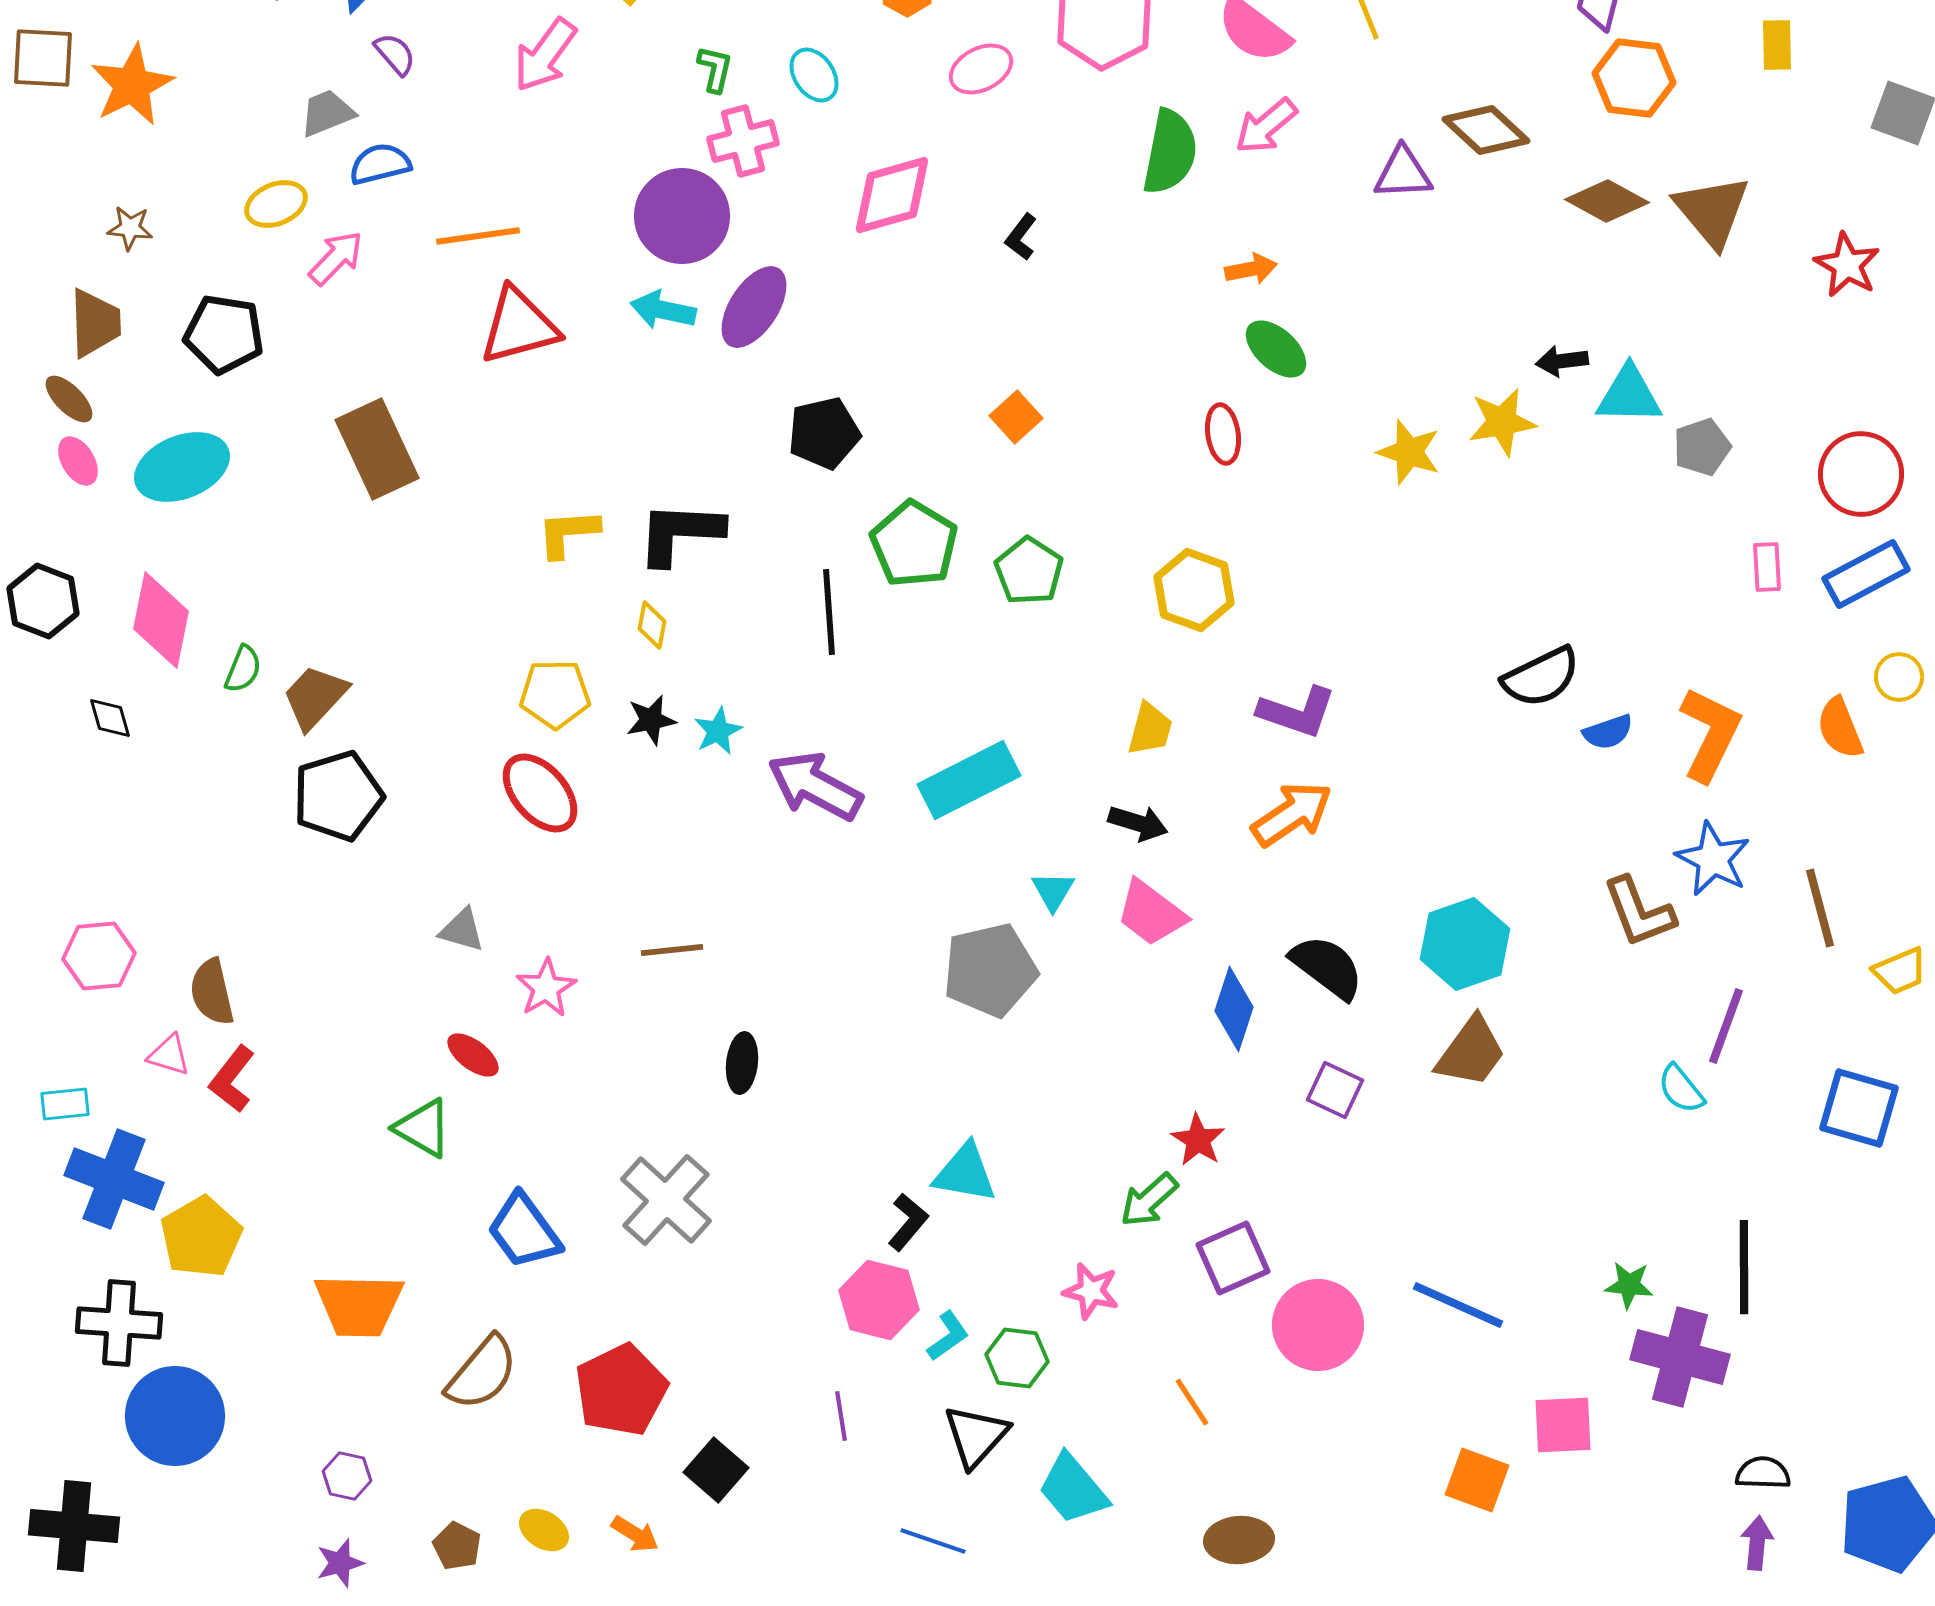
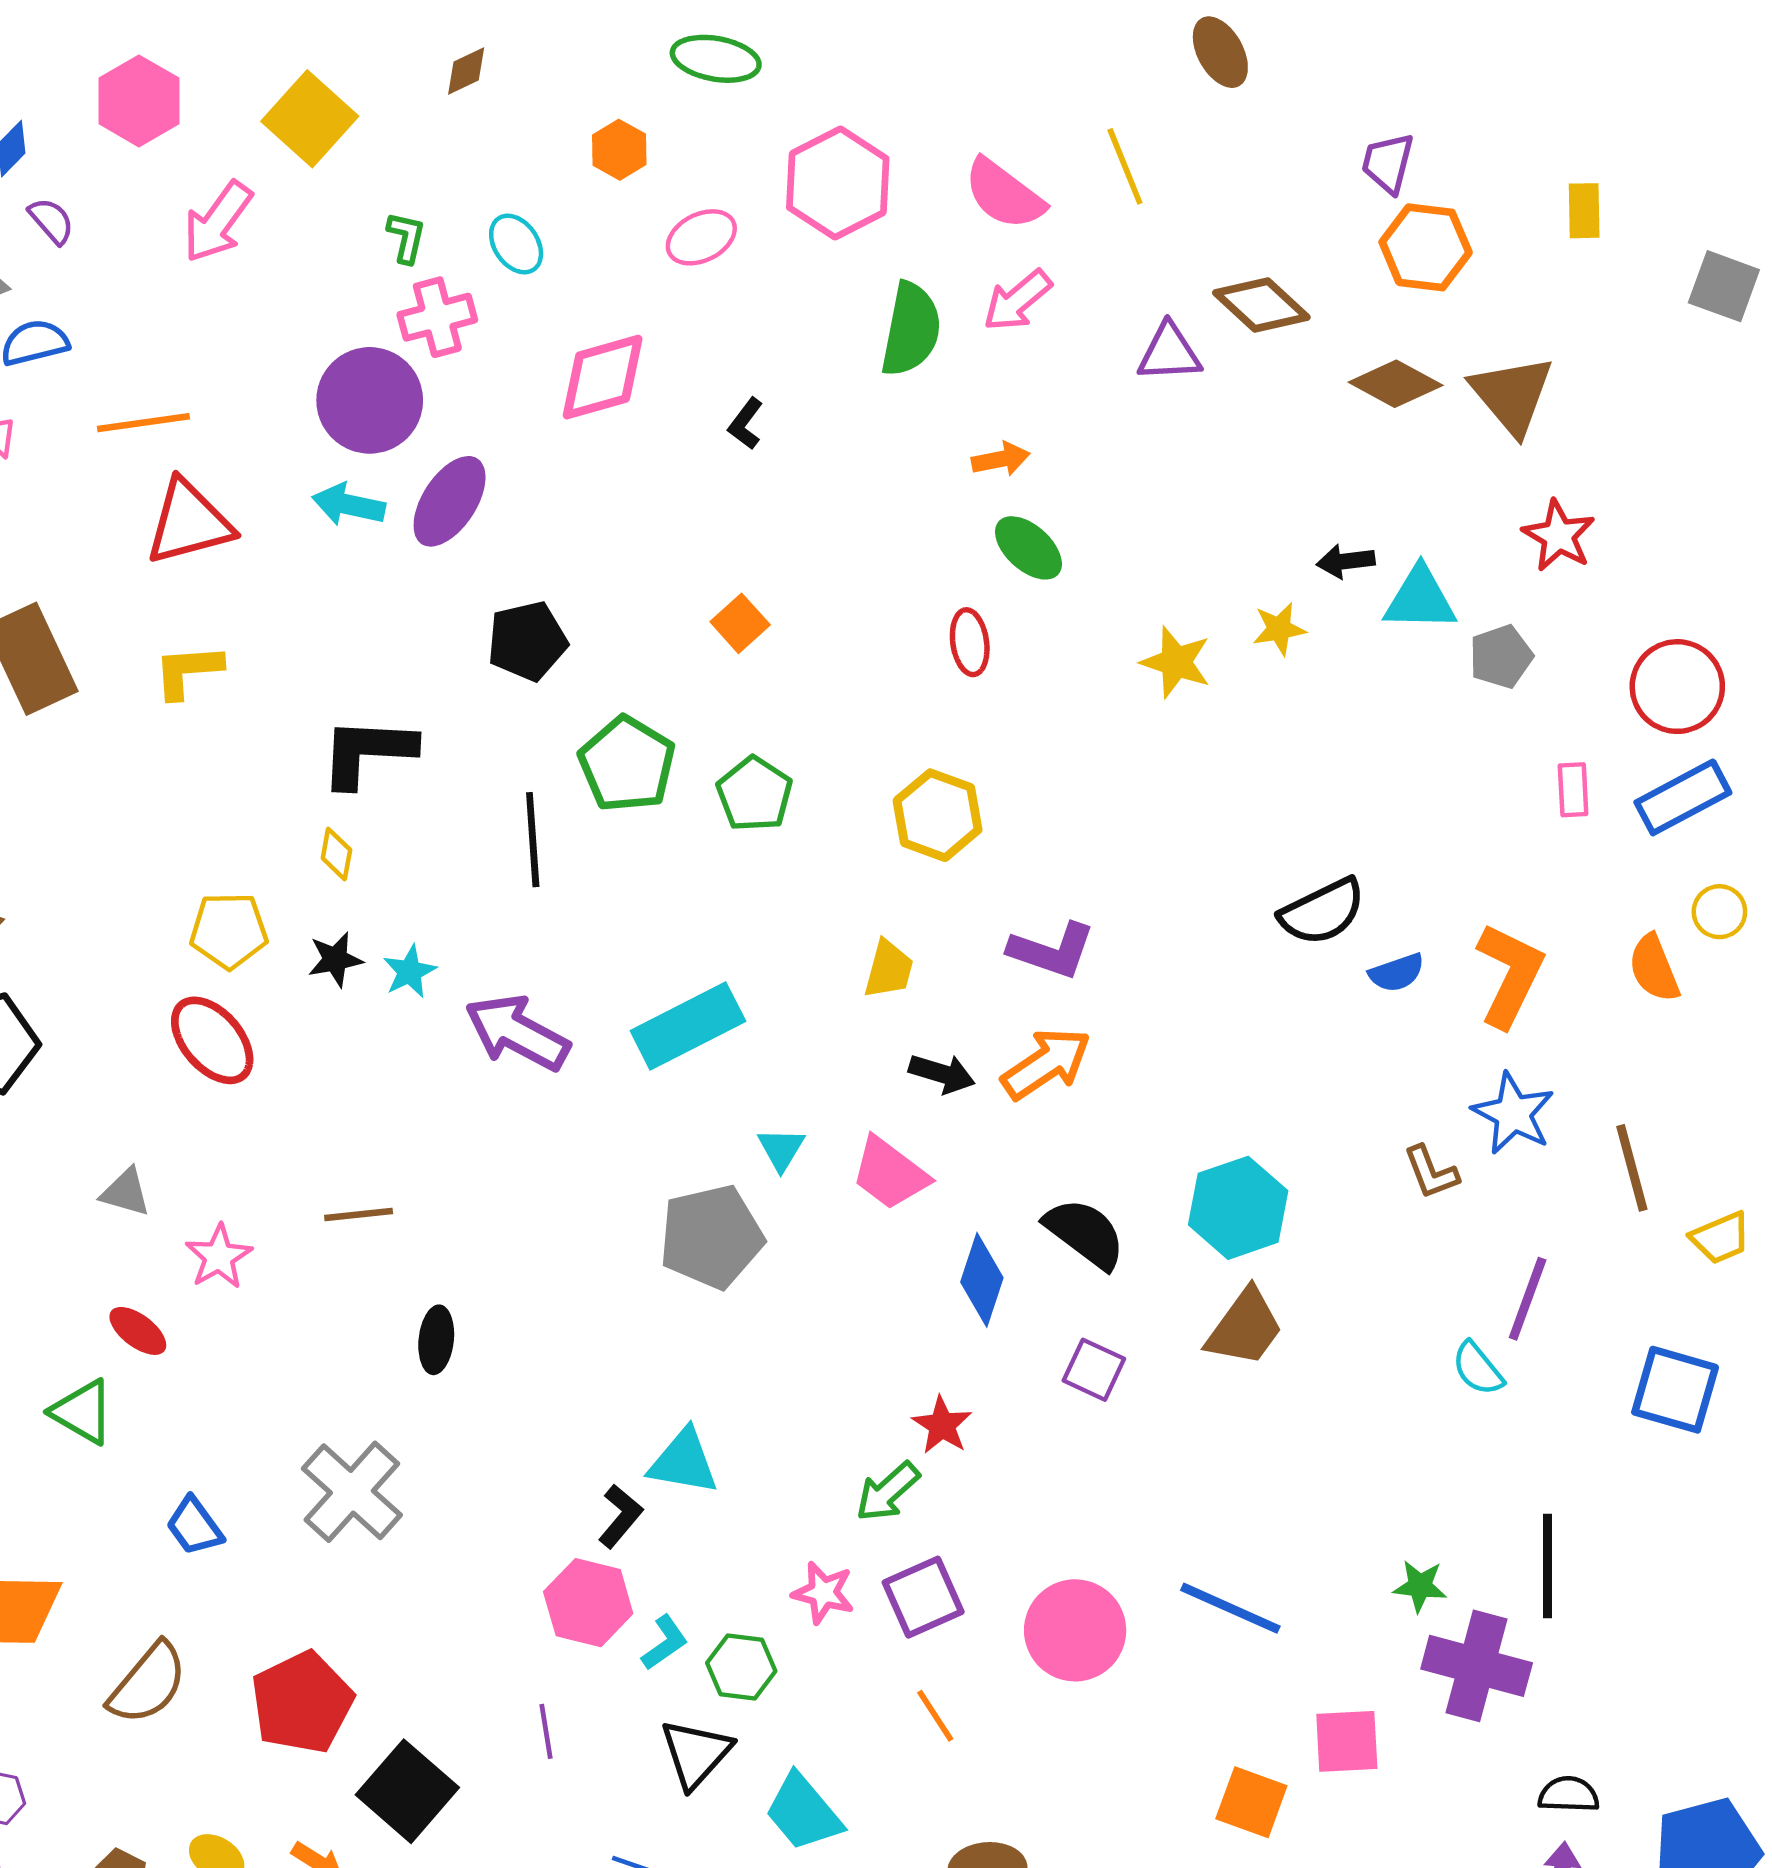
red star: (1847, 265) -> (1559, 536), moved
yellow star: (1502, 422) -> (1279, 629), size x0.7
yellow L-shape: (568, 533) -> (188, 671), moved
black arrow: (1138, 823) -> (942, 1074), moved
brown L-shape: (1639, 912) -> (1431, 1172), size x0.7
blue trapezoid: (524, 1231) -> (194, 1526), size x0.7
purple square: (1233, 1258) -> (923, 1597), moved
black square: (716, 1470) -> (407, 1791), size x1.4

